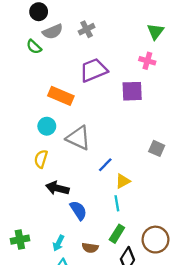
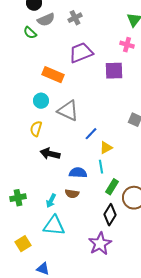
blue semicircle: (78, 210) -> (78, 173), moved, turned -54
green rectangle: (117, 234) -> (112, 187), moved
brown semicircle: (90, 248) -> (72, 194), moved

